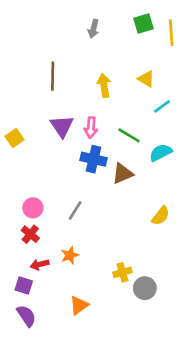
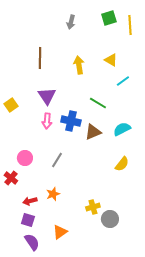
pink arrow: (91, 128) -> (47, 121), moved
cyan semicircle: (161, 153) -> (122, 129), moved
red cross: (30, 234) -> (11, 178), moved
purple square: (24, 286) -> (28, 220), moved
purple semicircle: (26, 316) -> (32, 242), moved

